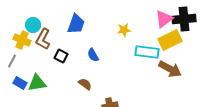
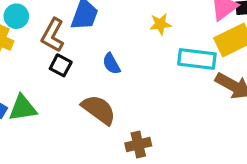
brown L-shape: (43, 39) -> (53, 35), moved
brown semicircle: (85, 84) -> (99, 110), size x1.6

